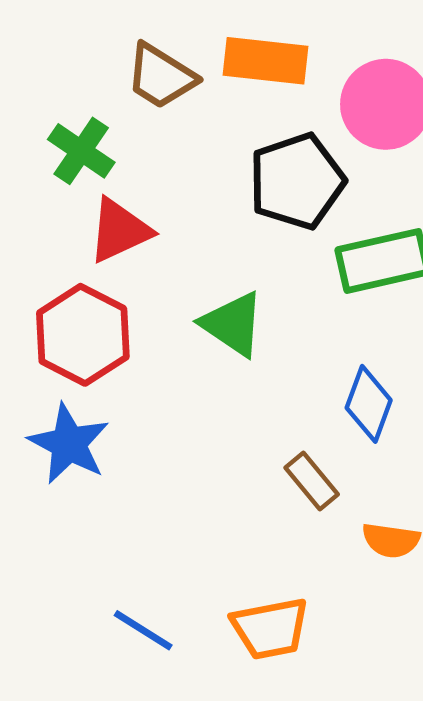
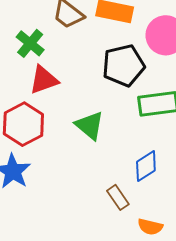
blue diamond: (369, 404) -> (146, 166), turned 32

